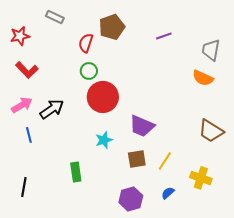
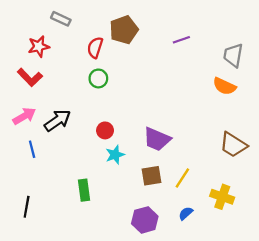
red star: (20, 36) -> (39, 46), moved
red circle: (103, 97) -> (105, 130), moved, size x0.5

